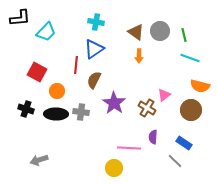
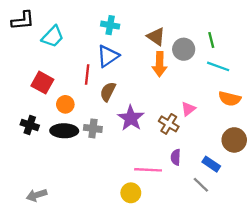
gray circle: (160, 31) -> (184, 49), moved
orange arrow: (139, 56) -> (160, 64), size x1.5
brown circle: (191, 110) -> (234, 140), moved
gray arrow: (39, 160) -> (37, 195), moved

